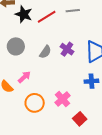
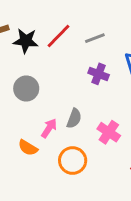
gray line: (73, 11) -> (95, 38), moved
gray semicircle: (45, 52) -> (74, 118), moved
pink cross: (62, 99) -> (109, 132), moved

